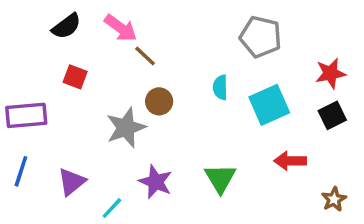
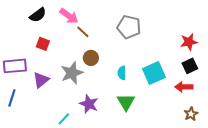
gray pentagon: (260, 37) -> (129, 27), moved
cyan semicircle: (220, 87) -> (122, 73), moved
cyan square: (269, 105) -> (154, 73), moved
red arrow: (290, 161) -> (184, 87), moved
purple triangle: (72, 182) -> (41, 80), moved

